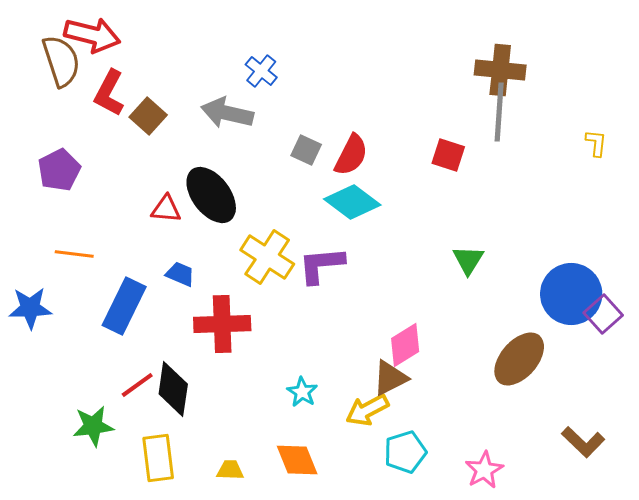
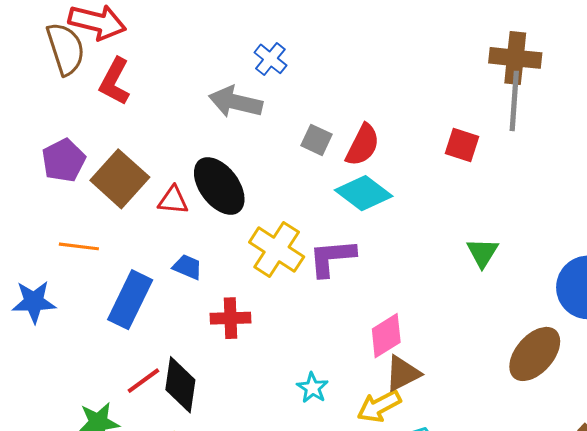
brown square: (148, 116) -> (120, 179), moved, size x1.5
red cross: (222, 324) -> (230, 318), size x0.7
pink diamond: (405, 345) -> (386, 336), moved

